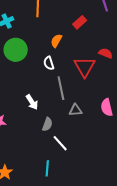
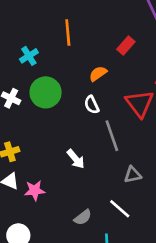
orange semicircle: (56, 41) -> (98, 74), turned 32
gray triangle: (75, 110) -> (133, 175), moved
gray semicircle: (47, 124) -> (83, 217), moved, turned 40

